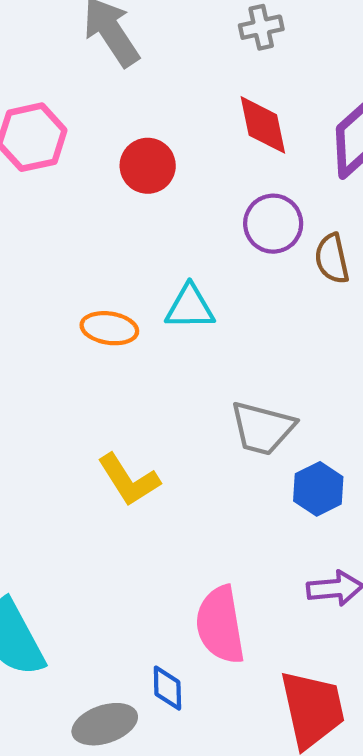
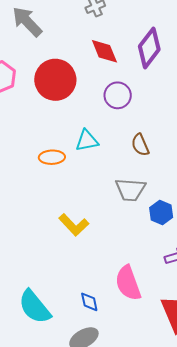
red circle: (148, 166) -> (55, 80), size x1.6
brown semicircle: (332, 259) -> (140, 145), moved
blue diamond: (167, 688) -> (89, 302), moved

